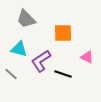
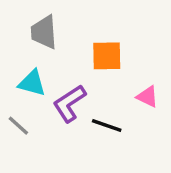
gray trapezoid: (26, 19) -> (44, 32), turned 40

